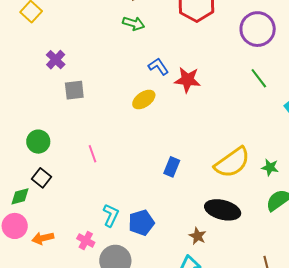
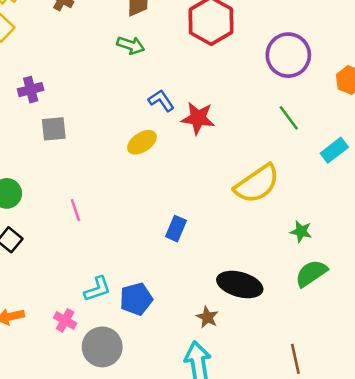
purple cross: (56, 60) -> (31, 90), turned 30
yellow semicircle: (232, 162) -> (257, 184), moved
cyan L-shape: (111, 215) -> (97, 289), turned 45

